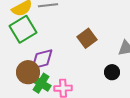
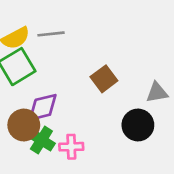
black circle: (112, 72) -> (138, 125), size x1.5

